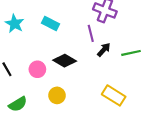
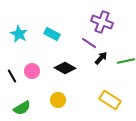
purple line: (91, 33) -> (89, 43), turned -42
pink circle: (37, 69) -> (32, 71), moved

